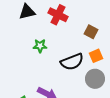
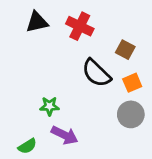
green star: (40, 46) -> (49, 106), moved
black semicircle: (72, 62) -> (96, 73), moved, turned 65

